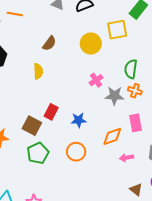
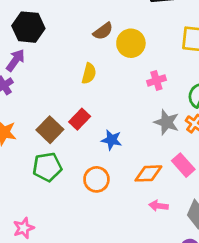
yellow circle: (91, 43) -> (131, 43), moved
yellow semicircle: (38, 71) -> (89, 73), moved
pink cross: (96, 80) -> (156, 80), moved
pink rectangle: (136, 123) -> (183, 165), turned -48

